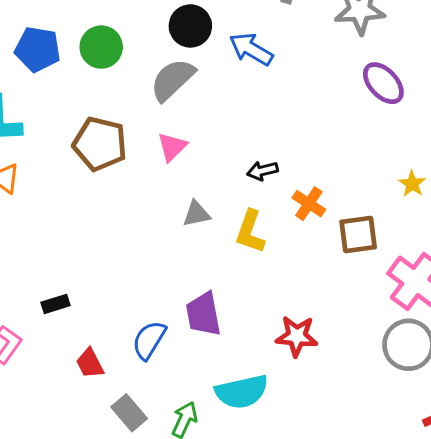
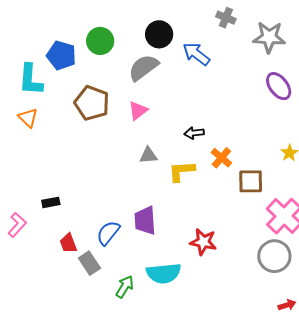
blue pentagon: (38, 49) -> (61, 55), moved
yellow L-shape: (250, 232) -> (182, 171), turned 60
gray rectangle: (129, 413) -> (89, 263), moved

